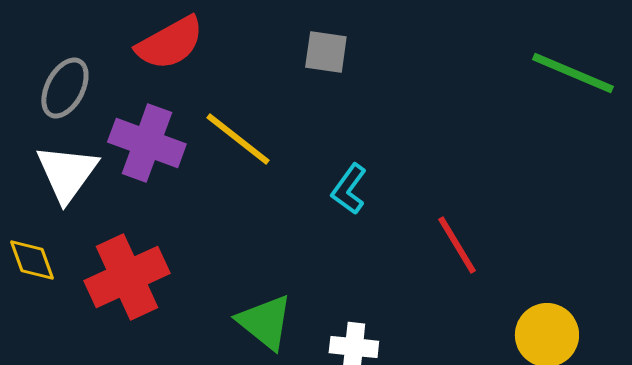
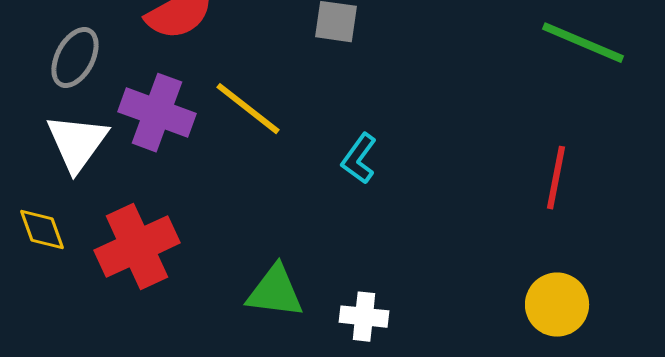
red line: (457, 245) -> (556, 178), moved, turned 42
green triangle: (265, 322) -> (275, 292), turned -32

